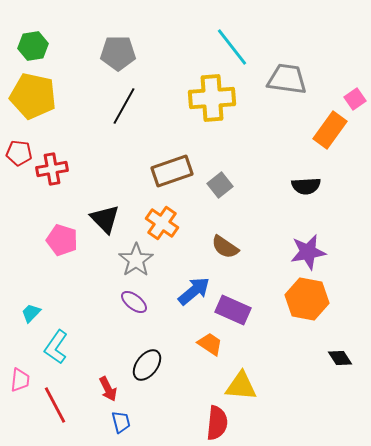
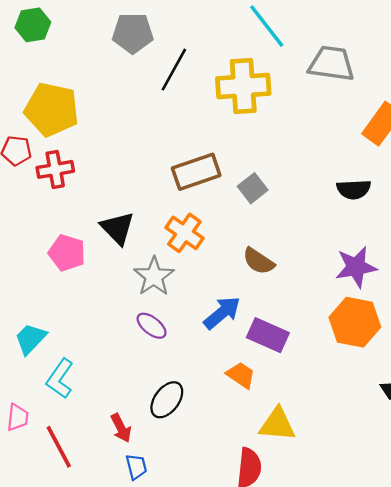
yellow pentagon: (33, 96) -> (52, 109), moved
black line: (124, 106) -> (174, 70), moved
cyan trapezoid: (31, 313) -> (31, 339), size x1.4

